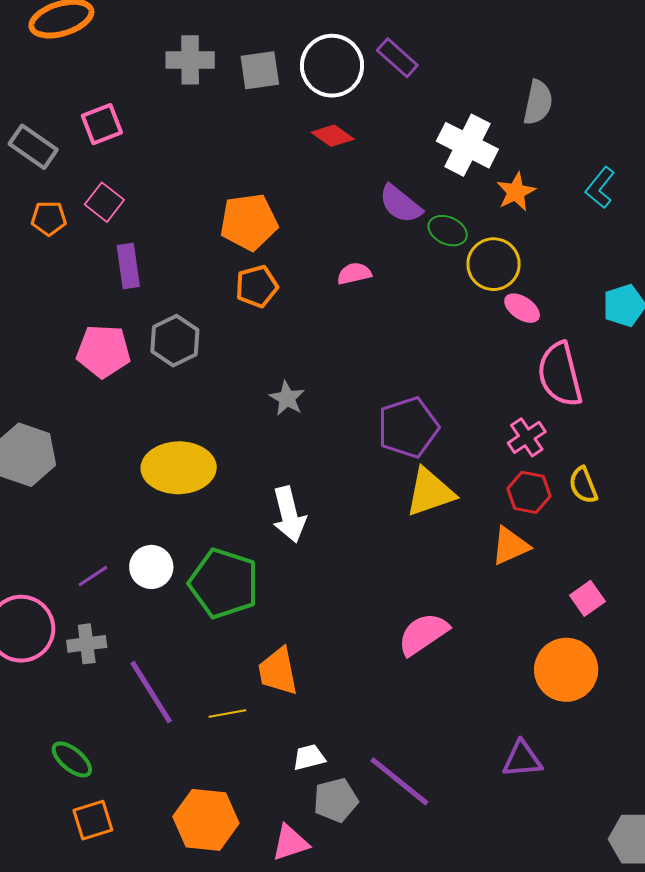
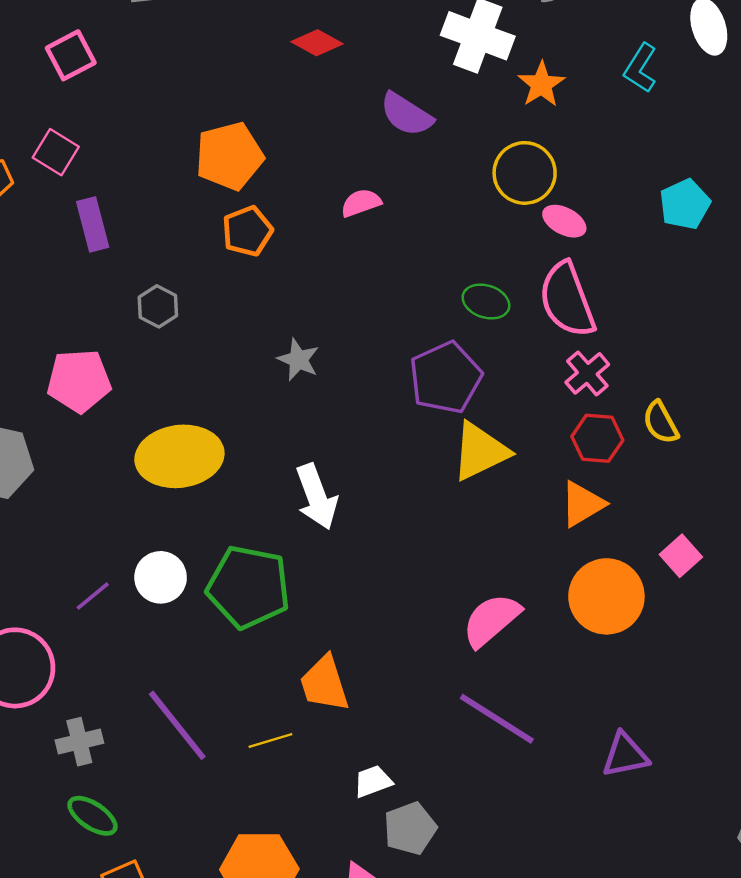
pink square: (102, 124) -> (71, 55), moved
green ellipse: (448, 231) -> (486, 301), moved
gray hexagon: (175, 341) -> (158, 306), size x0.7
pink pentagon: (103, 351) -> (79, 381), moved
pink semicircle: (560, 374) -> (567, 300), moved
gray cross: (87, 644) -> (79, 742), moved
orange circle: (566, 670) -> (606, 596), moved
purple line: (399, 781) -> (497, 719), moved

